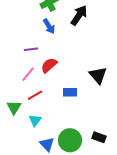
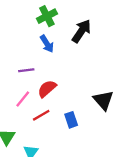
blue rectangle: (70, 92) -> (71, 120), turned 72
red line: (35, 95) -> (41, 115), moved

